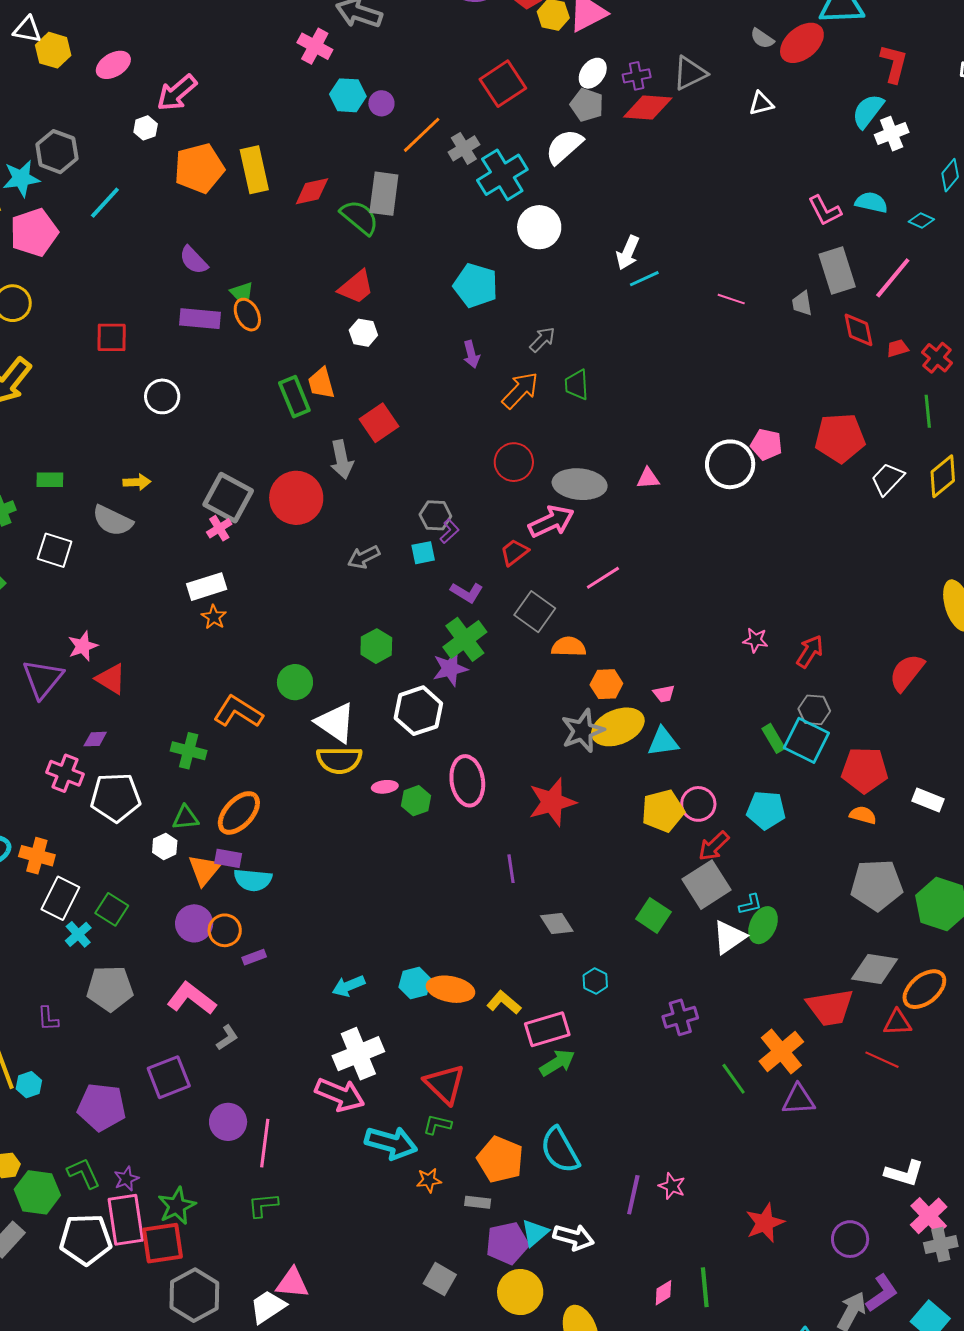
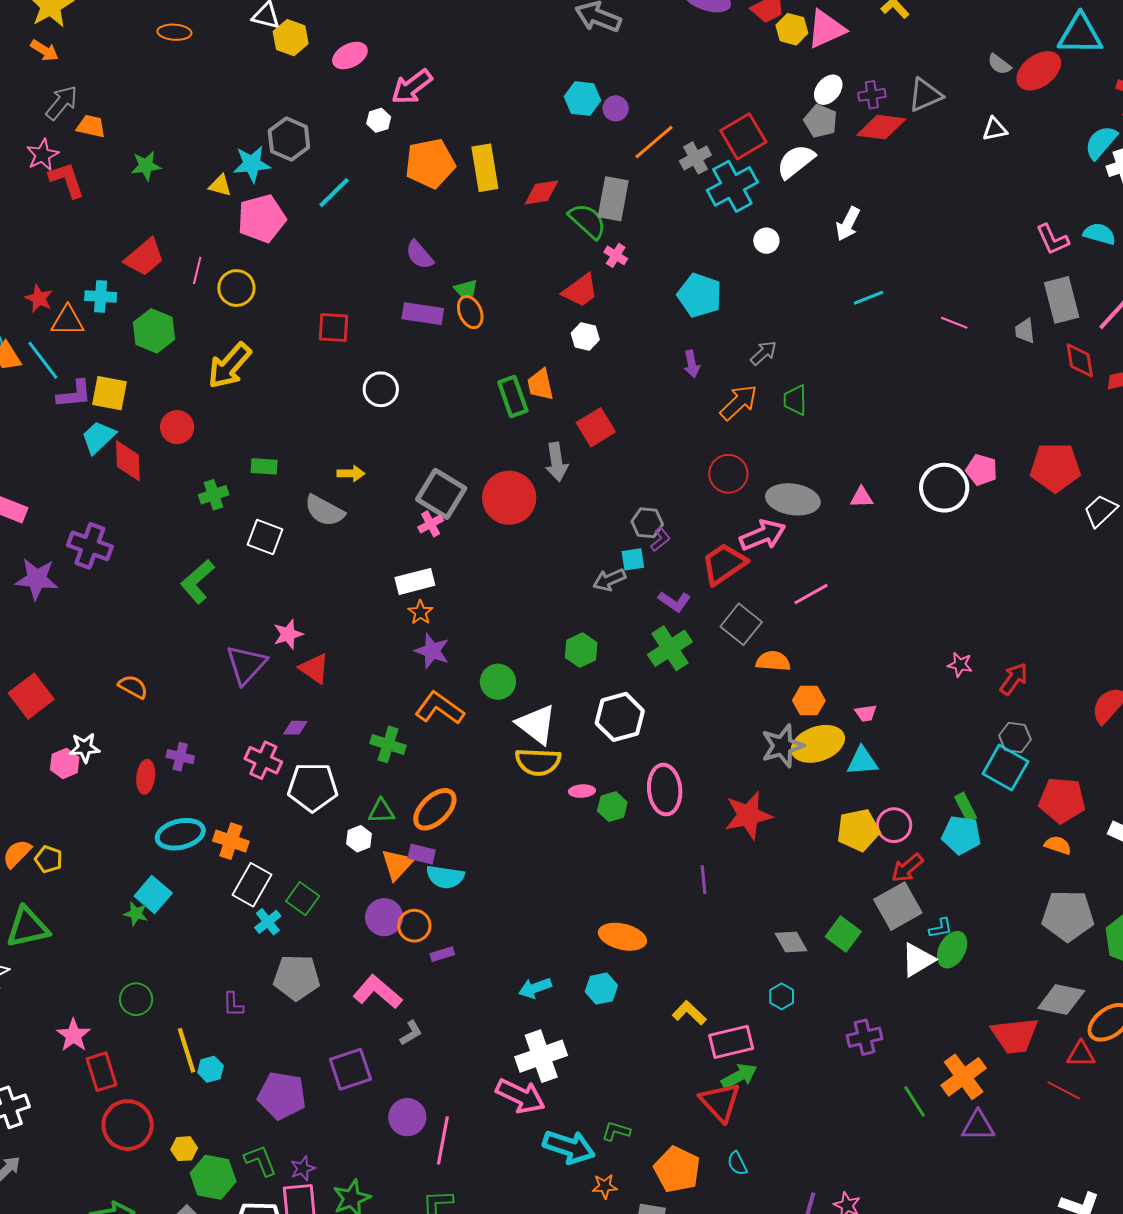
pink cross: (315, 46) -> (616, 255), moved, size x0.7
red square: (503, 84) -> (743, 136), moved
white circle: (539, 227) -> (766, 241), size x0.6
white arrow: (628, 253) -> (848, 224), moved
red trapezoid: (514, 552) -> (724, 564), size x1.6
gray arrow: (364, 557) -> (609, 580), moved
purple star: (450, 669) -> (432, 651), moved, turned 30
green rectangle: (773, 738) -> (966, 807), moved
gray diamond: (557, 924) -> (791, 942), moved
orange ellipse: (451, 989) -> (622, 937), moved
red triangle: (445, 1084) -> (720, 1102), moved
cyan semicircle: (560, 1150) -> (737, 1163), size x0.5

